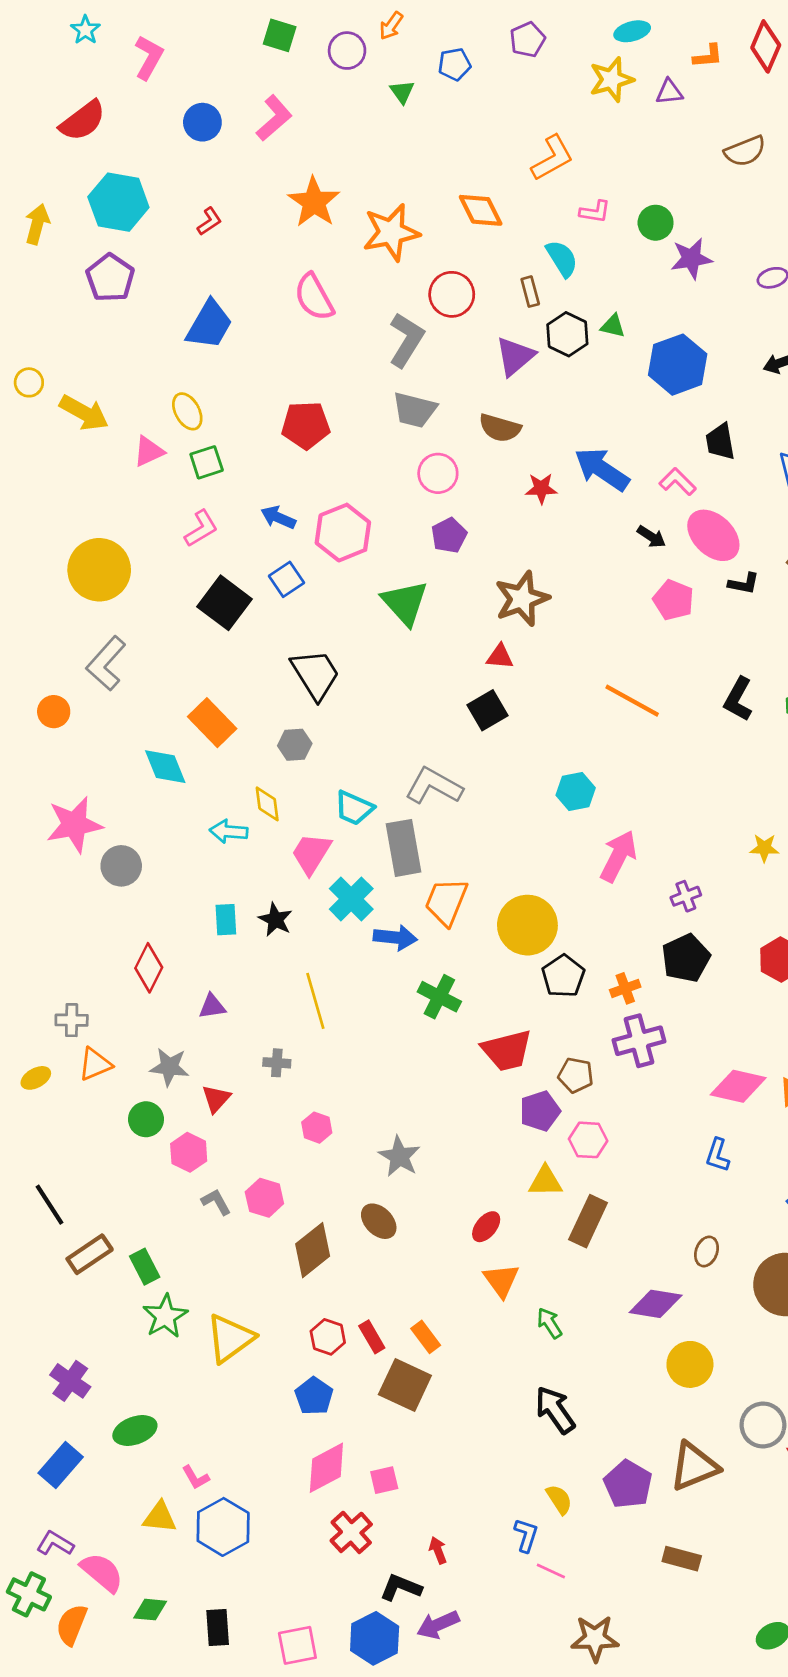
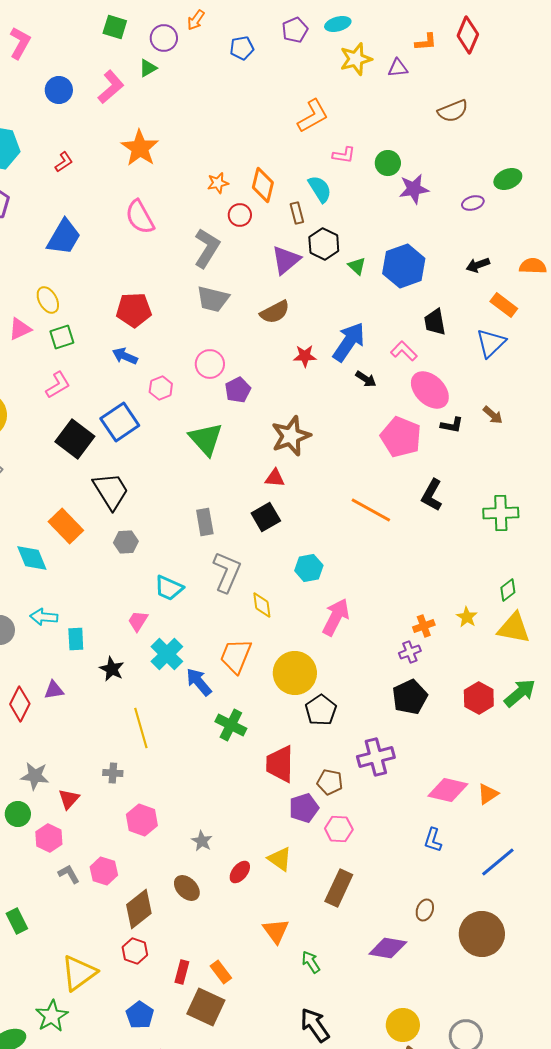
cyan ellipse: (632, 31) -> (338, 24), moved
green triangle: (402, 92) -> (148, 68), moved, turned 36
orange diamond: (481, 210) -> (263, 185), moved, turned 40
orange star: (391, 232) -> (218, 183), moved, size x0.5
red circle: (452, 294) -> (240, 215), size x0.7
green triangle: (613, 326) -> (357, 266), moved, turned 30
brown semicircle: (500, 428) -> (275, 312), turned -44
blue arrow: (602, 469) -> (349, 342), turned 90
pink circle: (438, 473) -> (210, 364), moved
blue arrow: (278, 517) -> (125, 356), moved
pink hexagon: (343, 533) -> (161, 388), size x0.6
black arrow: (651, 537) -> (366, 379), moved
blue square: (286, 579) -> (120, 422), size x1.5
pink pentagon: (673, 600) -> (401, 437), size x1.4
black trapezoid: (315, 674) -> (111, 491), moved
black L-shape: (738, 699) -> (432, 495), moved
gray L-shape: (434, 786) -> (227, 572), turned 84
cyan hexagon: (576, 791) -> (309, 568), moved
yellow diamond: (267, 804) -> (262, 605), moved
cyan arrow: (229, 831) -> (44, 617), moved
gray rectangle: (404, 848) -> (205, 522), moved, size x0.7
yellow star: (764, 848) -> (467, 617), turned 30
pink trapezoid: (311, 853) -> (138, 621), size x0.7
pink arrow: (618, 856) -> (336, 617), moved
cyan rectangle: (226, 920) -> (76, 639), moved
blue arrow: (395, 937) -> (199, 682), turned -136
orange cross: (625, 988) -> (424, 626), moved
purple triangle: (212, 1006) -> (54, 690), moved
red trapezoid: (507, 1050) -> (280, 764), turned 105
pink hexagon: (317, 1128) -> (142, 820), size x1.4
gray star: (399, 1156) -> (202, 841), size x0.7
yellow triangle: (545, 1181) -> (280, 859), moved, turned 36
red ellipse: (486, 1227) -> (240, 872), moved
green star: (165, 1316) -> (52, 1016), moved
red hexagon: (328, 1337) -> (135, 951), moved
red rectangle: (372, 1337) -> (182, 972), turned 45
yellow circle: (690, 1364) -> (403, 1025), moved

